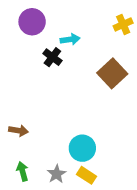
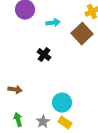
black cross: (52, 57) -> (44, 55), moved
brown square: (112, 73) -> (82, 34), moved

